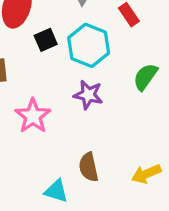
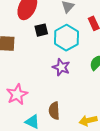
pink star: (33, 116) -> (17, 94), moved

